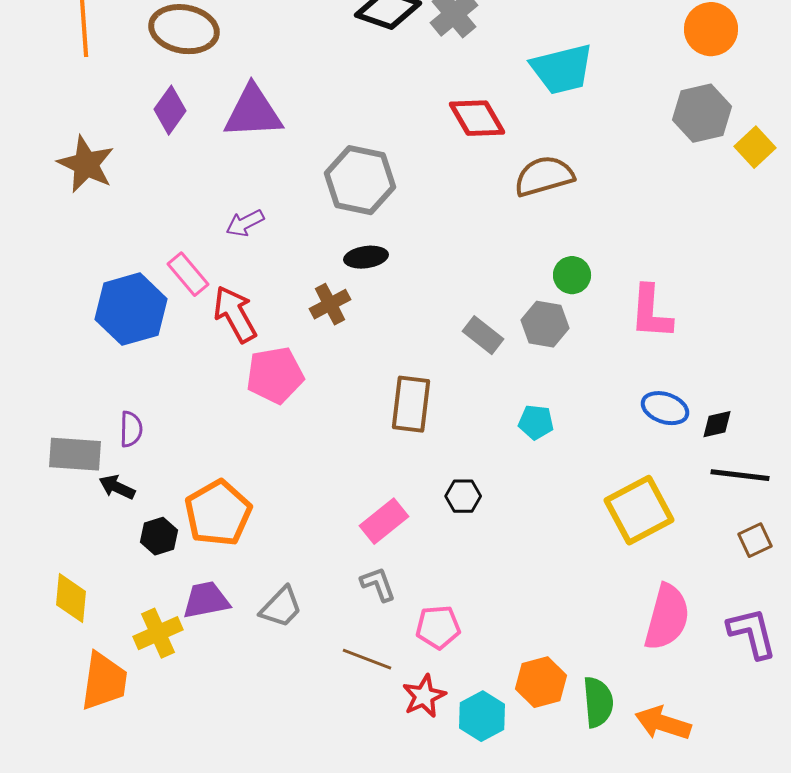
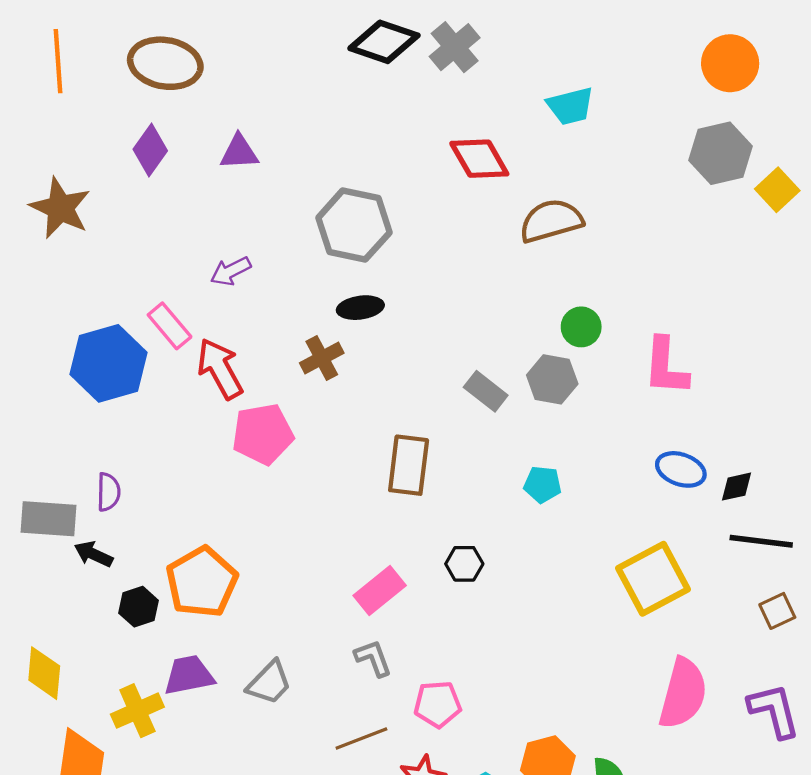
cyan trapezoid: (562, 69) -> (570, 106), size x0.7
purple triangle: (253, 112) -> (239, 152), size x0.6
brown line: (367, 659) -> (361, 738), turned -42

